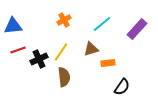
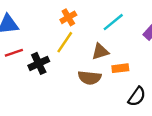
yellow line: (61, 52) -> (65, 42), moved
brown semicircle: (64, 77) -> (90, 78), moved, turned 102

